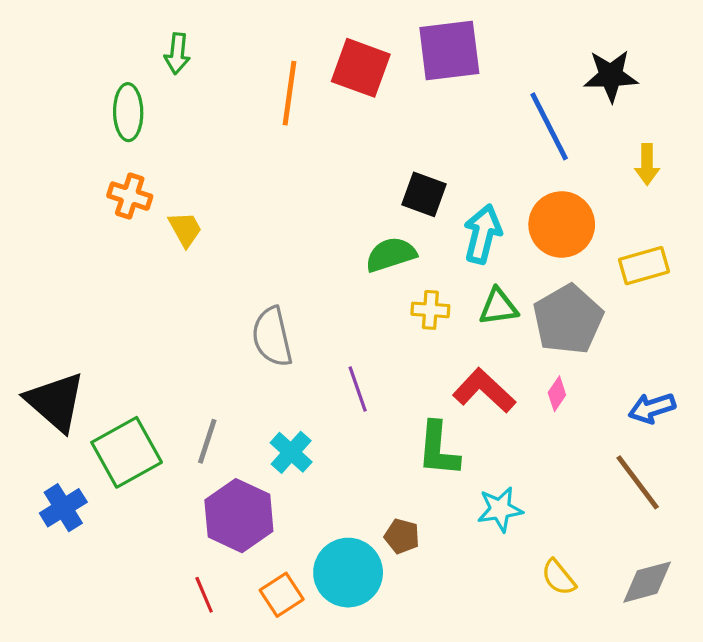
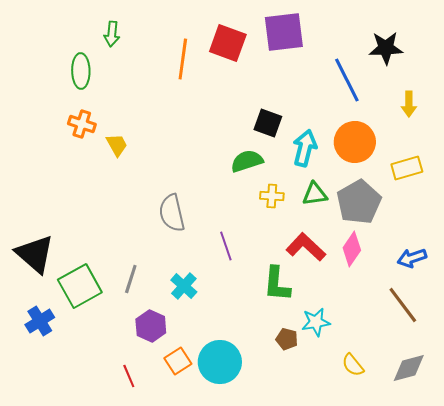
pink diamond: (557, 394) -> (352, 249), size x1.6
purple hexagon: (239, 516) -> (151, 326), size x0.7
brown pentagon: (402, 536) -> (287, 339), moved
orange square: (282, 595) -> (178, 361), moved

